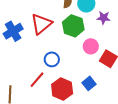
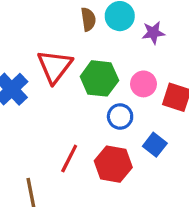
green hexagon: (73, 26) -> (99, 78), moved
blue circle: (52, 59) -> (120, 116), moved

